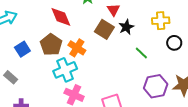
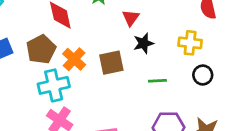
brown square: (104, 29) -> (111, 63), moved, turned 36
green line: (141, 53) -> (157, 81), turned -56

